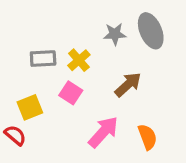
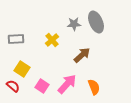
gray rectangle: (43, 59) -> (16, 39), moved
pink square: (71, 93) -> (42, 86), moved
yellow square: (30, 107) -> (22, 69), turned -35

